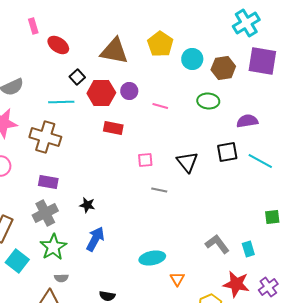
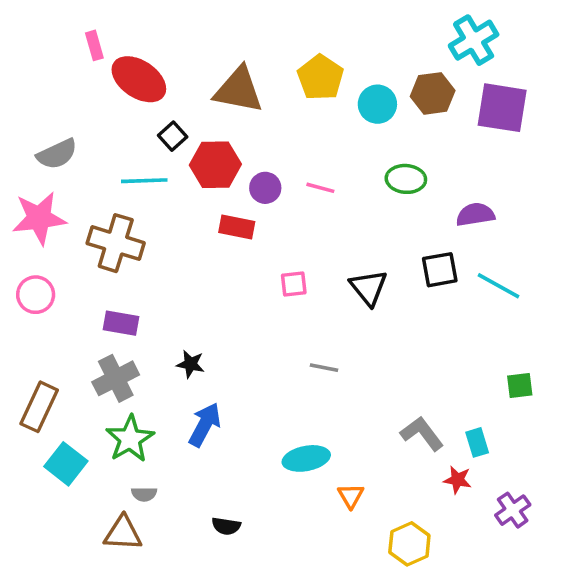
red ellipse: (58, 45) -> (139, 79), size x1.4
brown hexagon: (223, 68) -> (433, 93), moved
purple circle: (129, 91) -> (265, 188), moved
gray line: (159, 190) -> (324, 368), moved
red star: (236, 284) -> (458, 480), moved, size x0.6

